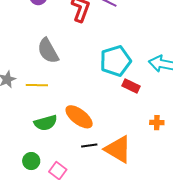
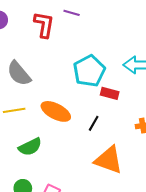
orange ellipse: (79, 117) -> (56, 111), moved
black line: (89, 146) -> (94, 123), moved, turned -42

